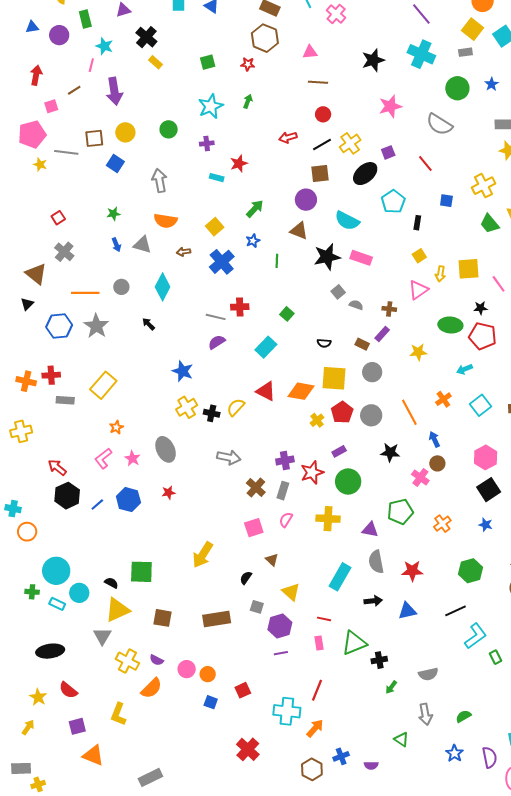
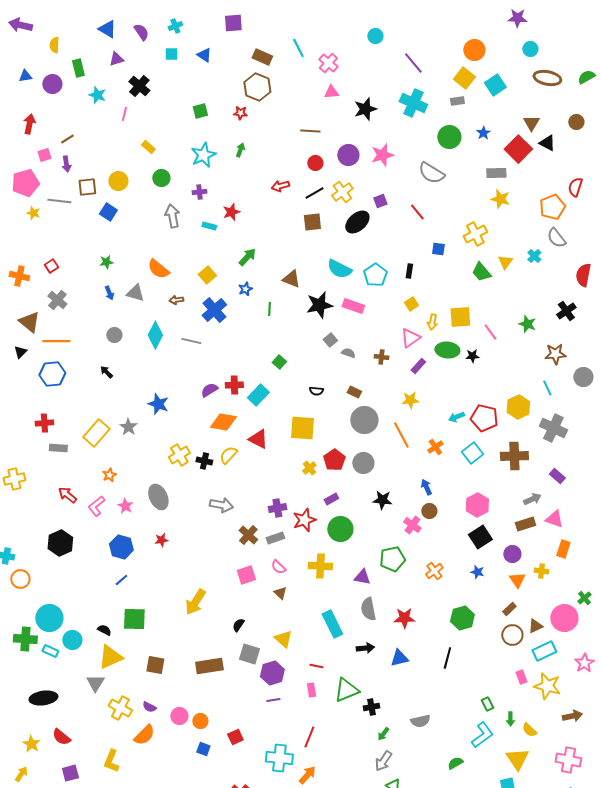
pink triangle: (310, 52) -> (331, 92), moved
yellow rectangle: (155, 62) -> (148, 147), moved
pink line: (91, 65) -> (124, 114), moved
purple arrow: (114, 91) -> (66, 164), moved, size x0.6
gray arrow: (160, 181) -> (172, 216), moved
purple circle: (306, 200) -> (348, 155), moved
cyan pentagon: (393, 202) -> (375, 275), moved
orange semicircle: (166, 221) -> (158, 269), turned 30
orange line: (85, 293) -> (56, 341), moved
red cross: (240, 307) -> (234, 385), moved
gray line: (216, 317) -> (191, 341), moved
black arrow: (148, 324) -> (106, 372), moved
green ellipse: (450, 325) -> (447, 350), moved
gray star: (96, 326) -> (128, 427), moved, size x0.7
purple rectangle: (382, 334) -> (418, 366), moved
red pentagon: (483, 336) -> (484, 418), moved
blue star: (183, 371) -> (158, 404), moved
gray circle: (372, 372) -> (364, 420), size x1.4
yellow square: (334, 378) -> (302, 428), moved
orange cross: (26, 381) -> (19, 276), moved
orange diamond: (301, 391) -> (223, 422), moved
orange line: (409, 412) -> (401, 435), moved
red arrow: (57, 467) -> (67, 495), moved
gray rectangle: (283, 491) -> (275, 538), turned 54
blue line: (97, 505) -> (121, 580), moved
pink semicircle: (286, 520) -> (278, 567), turned -77
brown triangle: (272, 560) -> (280, 593), moved
cyan rectangle: (340, 577) -> (332, 624), turned -56
green cross: (32, 592) -> (25, 639), size x1.6
gray square: (257, 607) -> (249, 654), size x1.5
black line: (455, 611) -> (447, 658), turned -50
cyan L-shape: (476, 636) -> (482, 735), moved
gray arrow: (425, 714) -> (383, 761), moved, turned 45

